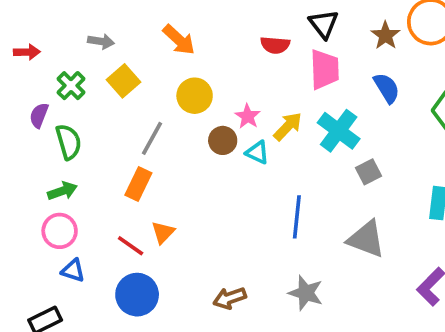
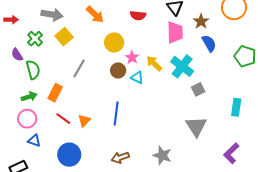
brown star: (386, 35) -> (201, 21), moved
gray arrow: (101, 41) -> (52, 15), size x1.5
red semicircle: (275, 45) -> (138, 15), moved
yellow circle: (195, 96) -> (114, 43), moved
purple semicircle: (39, 115) -> (17, 55), turned -56
yellow arrow: (288, 126) -> (154, 63), turned -90
orange rectangle: (138, 184) -> (55, 93), moved
blue line: (297, 217) -> (116, 114), moved
gray triangle: (366, 239) -> (196, 126), turned 35
red line: (131, 246) -> (63, 119), moved

